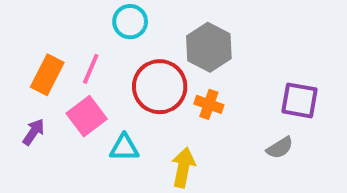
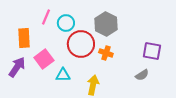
cyan circle: (130, 22) -> (66, 23), moved
pink line: (91, 69) -> (46, 17), moved
orange rectangle: (47, 75) -> (24, 38), turned -30
purple arrow: (34, 132) -> (17, 67), size x1.5

